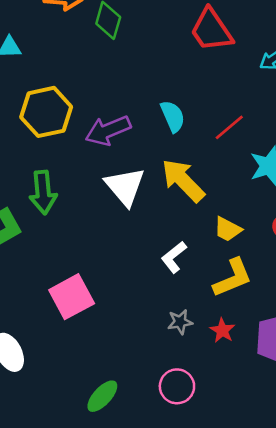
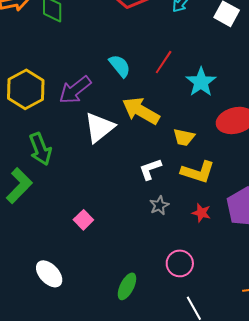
white triangle: (125, 186) -> (99, 127), turned 48
white L-shape: (174, 257) -> (150, 169), turned 35
yellow L-shape: (233, 278) -> (198, 172), turned 56
pink square: (72, 297) -> (83, 220), size x0.6
gray star: (180, 322) -> (159, 205), moved

